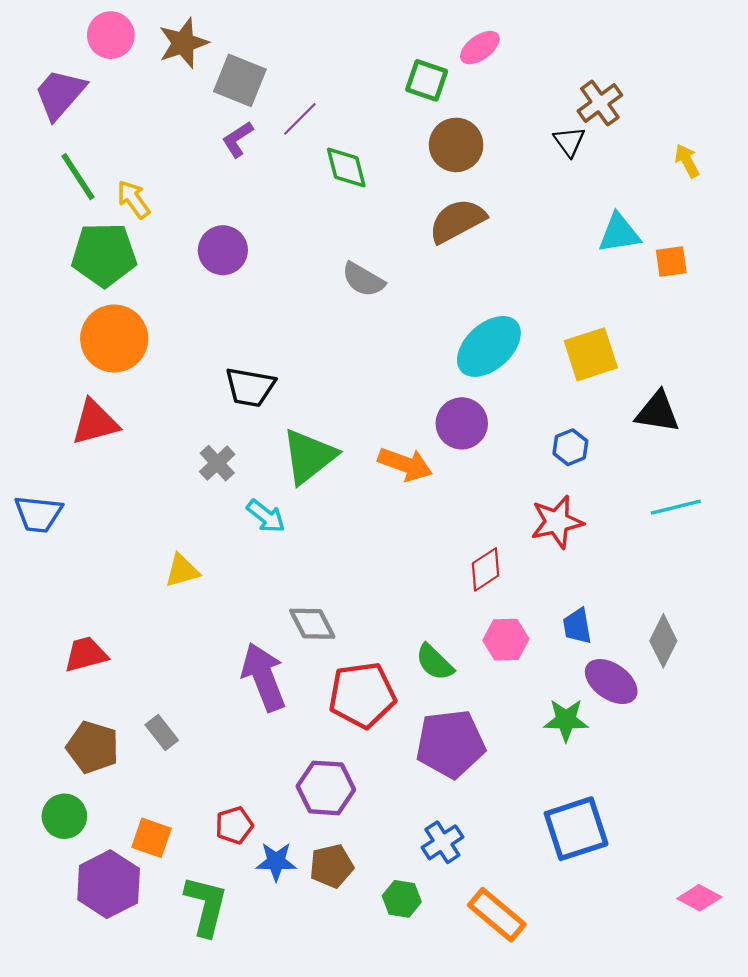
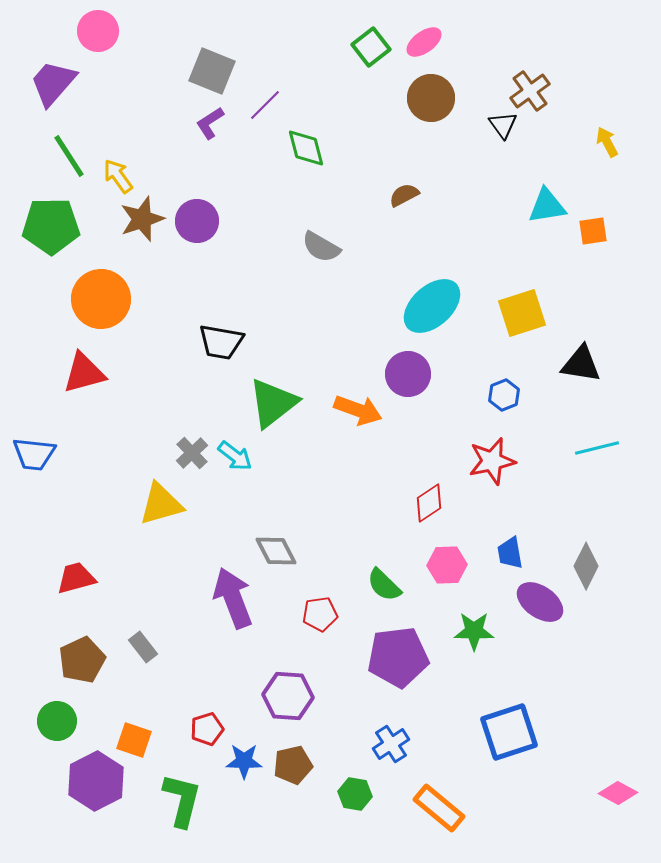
brown star: (183, 43) -> (142, 219), moved
green square: (427, 80) -> (371, 47), moved, turned 33
brown circle: (456, 145) -> (431, 98), moved
brown semicircle: (457, 221) -> (404, 195), size x0.6
green pentagon: (104, 255) -> (51, 226), moved
gray cross: (217, 463) -> (192, 453), moved
yellow triangle: (182, 571) -> (161, 504), size x1.4
red pentagon: (362, 695) -> (320, 614), size x0.6
green star: (566, 720) -> (474, 631), moved
brown pentagon: (93, 747) -> (82, 660), turned 30

